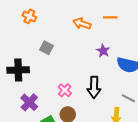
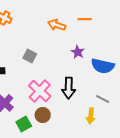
gray square: (46, 48) -> (30, 56), moved
pink cross: (65, 90) -> (40, 91), size x1.6

